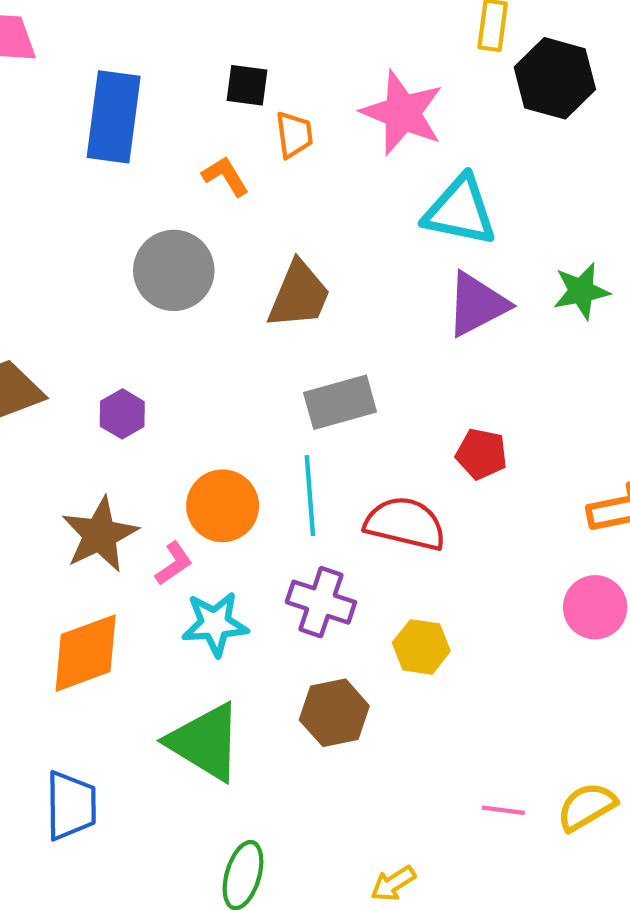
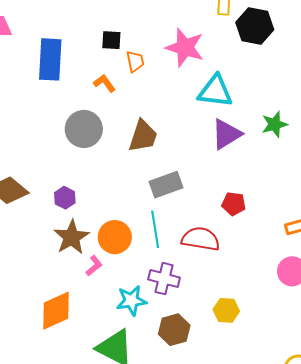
brown star: (100, 535) -> (71, 237), moved
cyan star: (215, 624) -> (131, 301), moved
yellow hexagon: (421, 647) -> (226, 310), moved

